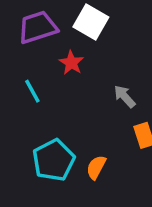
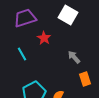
white square: (91, 22) -> (68, 15), moved

